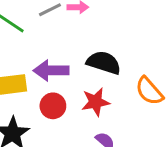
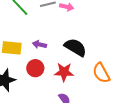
purple arrow: (51, 70) -> (39, 45), size x0.6

